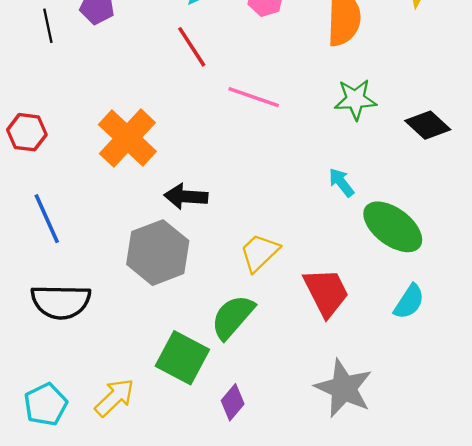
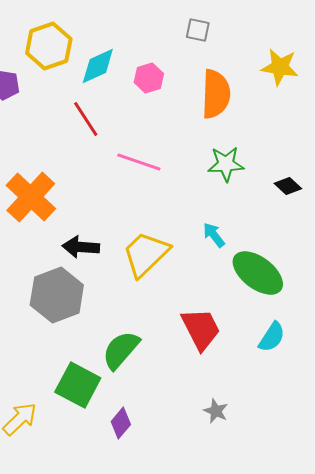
black diamond: (428, 125) -> (288, 186), size x0.7
yellow trapezoid: (259, 253) -> (146, 254), moved, size x1.4
gray star: (344, 388) -> (216, 411), size x0.5

